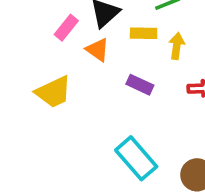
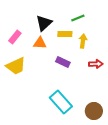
pink rectangle: (66, 28) -> (15, 37), moved
orange triangle: (98, 50) -> (40, 43), turned -32

